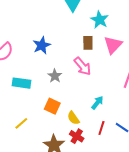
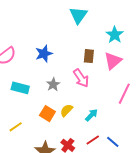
cyan star: (100, 20) -> (115, 35), moved
yellow semicircle: (73, 118) -> (66, 110), moved, turned 72
red line: (101, 128) -> (93, 140), turned 32

